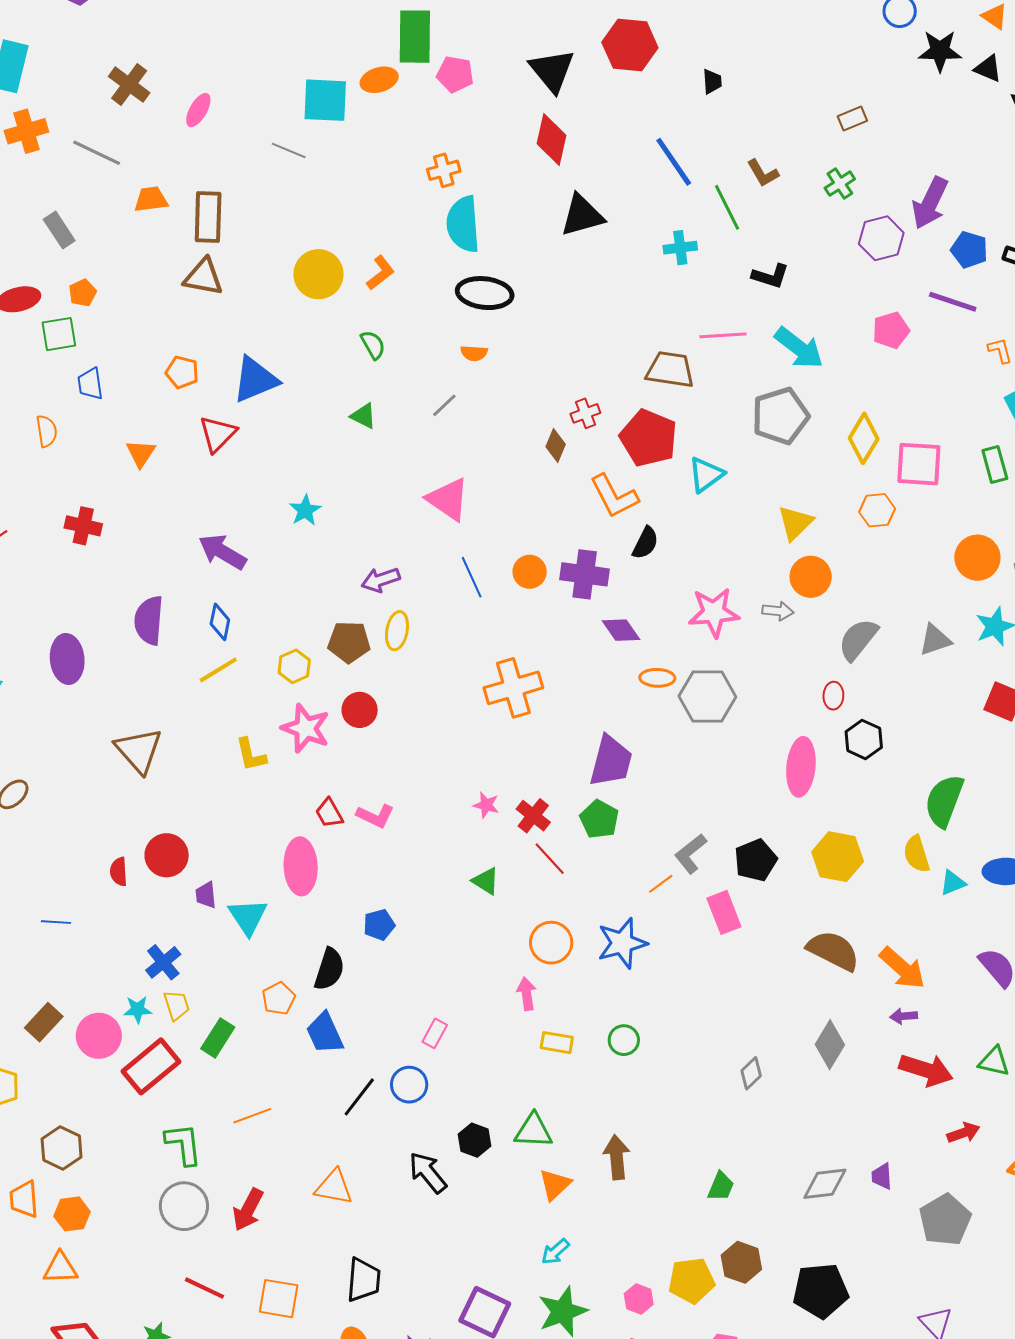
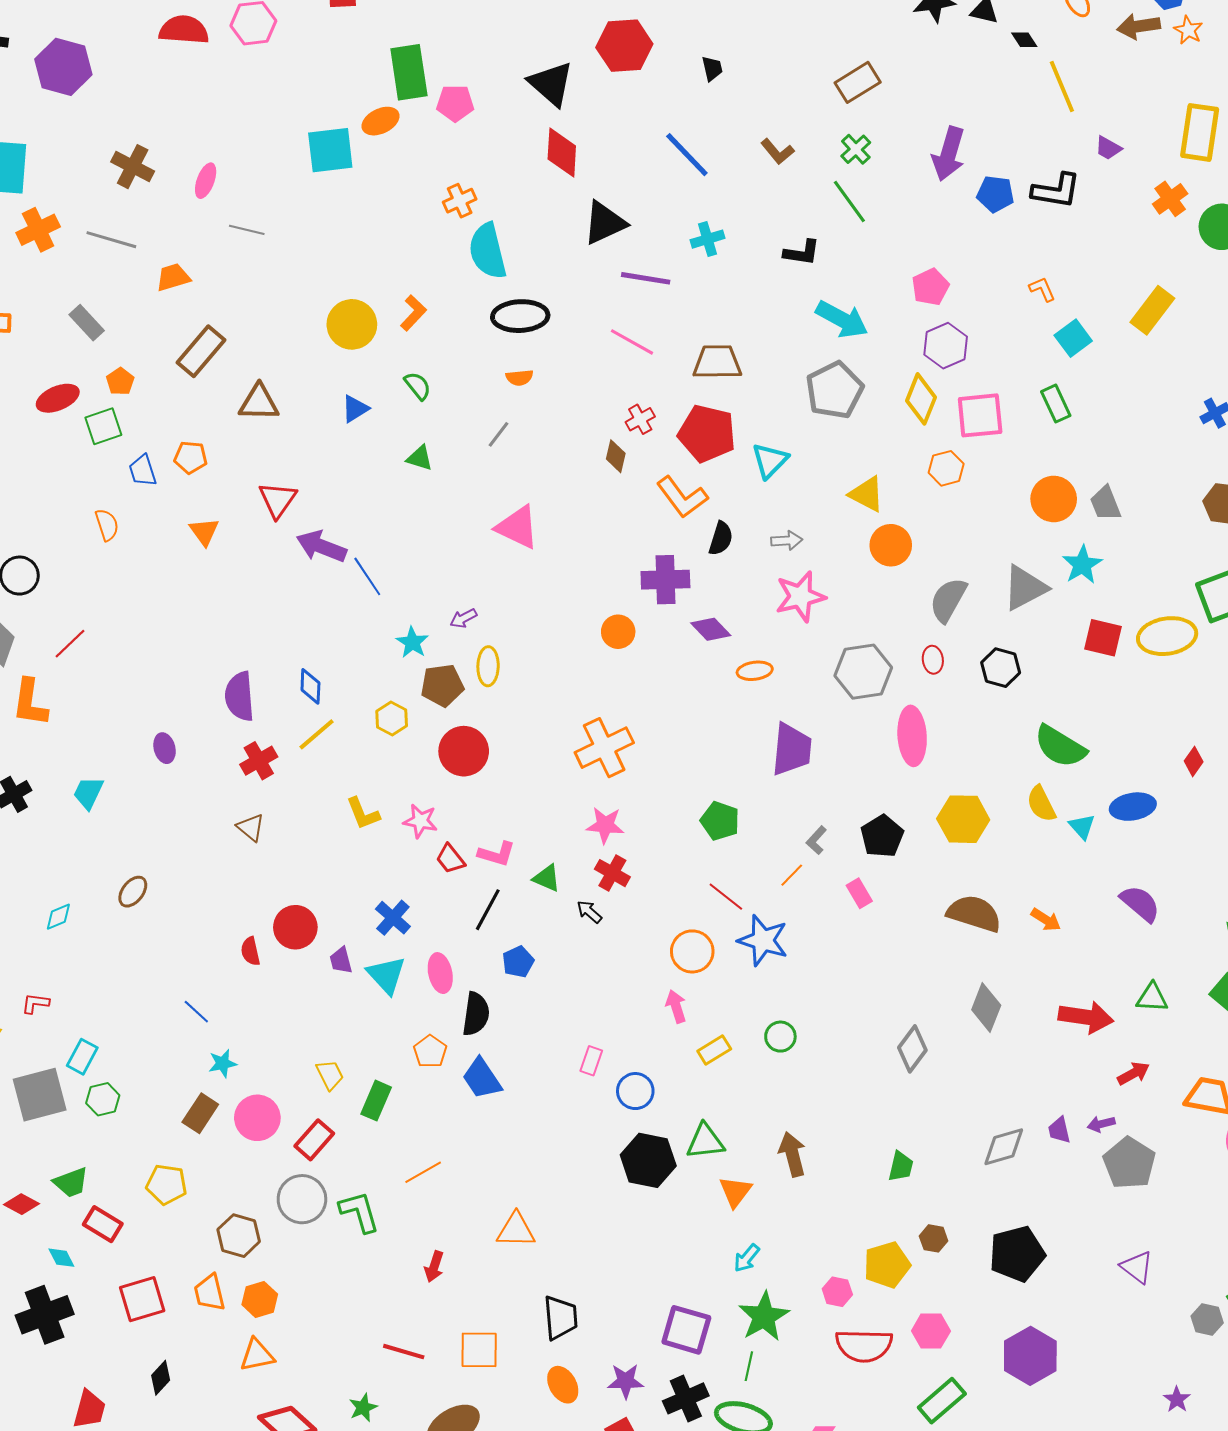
brown rectangle: (852, 118) -> (858, 82), size x1.5
gray line: (289, 150) -> (247, 230), moved
green line: (727, 207) -> (849, 202), moved
brown rectangle: (208, 217) -> (201, 351), moved, turned 48
purple hexagon: (881, 238) -> (946, 346), moved
brown triangle: (203, 277) -> (259, 403), moved
purple line: (953, 302) -> (646, 278), moved
pink line: (723, 335) -> (632, 342), moved, turned 42
orange pentagon: (182, 372) -> (190, 457), moved
blue triangle: (255, 380) -> (355, 409), moved, size x0.6
cyan star: (305, 510) -> (412, 642), moved
yellow triangle: (795, 523) -> (867, 494), turned -39
red cross: (83, 526) -> (259, 761), moved, turned -33
purple arrow: (222, 552) -> (321, 546), moved
orange circle: (530, 572) -> (618, 632), moved
blue line: (472, 577) -> (367, 576), moved
purple arrow: (381, 580) -> (463, 618), size x0.7
gray arrow: (778, 611) -> (787, 541), moved
gray triangle: (935, 640) -> (1025, 588), size x1.4
purple ellipse: (67, 659) -> (165, 748), size x0.6
orange cross: (513, 688) -> (604, 748), moved
gray hexagon: (707, 697) -> (863, 672), moved
red circle: (360, 710) -> (464, 751), size x1.4
pink star: (306, 728) -> (420, 821), moved, size x0.7
black hexagon: (864, 739) -> (1001, 668), moved
brown triangle: (139, 750) -> (251, 827), size x0.6
purple trapezoid: (611, 761) -> (792, 749), moved
green semicircle: (944, 801) -> (1060, 746), turned -70
pink star: (486, 805) -> (605, 825), size x1.4
red cross: (533, 816) -> (612, 873), moved
gray L-shape: (691, 854) -> (816, 840), size x0.7
red line: (550, 859) -> (726, 897), moved
pink ellipse: (301, 866) -> (440, 973), moved, size x0.7
green triangle: (486, 881) -> (547, 878), moved
cyan triangle: (953, 883) -> (1082, 827), turned -40
pink rectangle: (724, 912) -> (859, 893), size x0.7
blue line: (56, 922) -> (196, 1012), turned 48
blue star: (622, 943) -> (763, 940), turned -30
blue cross: (163, 962) -> (393, 918), moved
orange arrow: (902, 968) -> (1046, 920), size x0.6
cyan star: (138, 1009) -> (223, 1063), moved
purple arrow: (904, 1016) -> (1101, 1124), moved
yellow rectangle: (557, 1043) -> (714, 1050), turned -32
red rectangle: (151, 1066) -> (314, 1140), size x0.7
gray diamond: (751, 1073) -> (912, 1049), size x1.4
blue circle: (409, 1085) -> (635, 1091), moved
black line: (359, 1097) -> (488, 910), moved
black hexagon: (475, 1140) -> (648, 1160), size x1.6
black arrow: (428, 1172) -> (589, 912), moved, size x0.6
gray circle: (184, 1206) -> (302, 1199), moved
red arrow: (248, 1210) -> (434, 1267), size x0.7
brown hexagon: (741, 1262) -> (934, 1238), size x0.7

